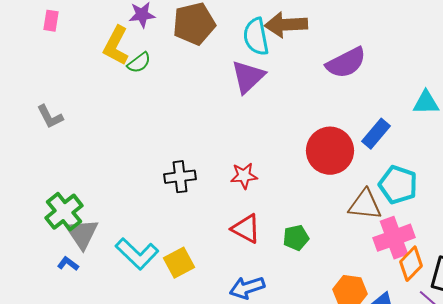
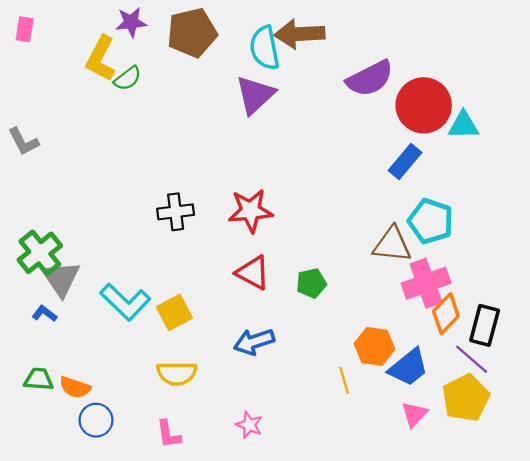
red circle: (330, 151) -> (424, 105), moved
red star: (244, 176) -> (250, 211), size x1.4

